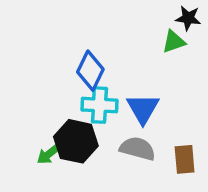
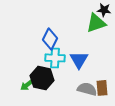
green triangle: (174, 42) -> (96, 23), size x1.5
gray semicircle: (138, 149) -> (87, 89), moved

